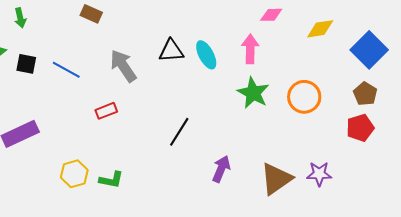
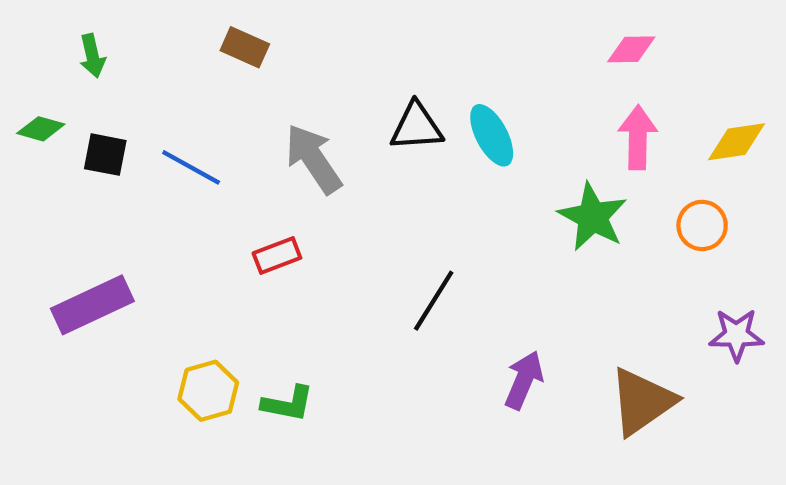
yellow diamond: (320, 29) -> (736, 142), moved
pink arrow: (250, 49) -> (638, 137), moved
orange circle: (304, 97) -> (702, 225), size x0.7
purple star: (319, 174) -> (736, 335), moved

